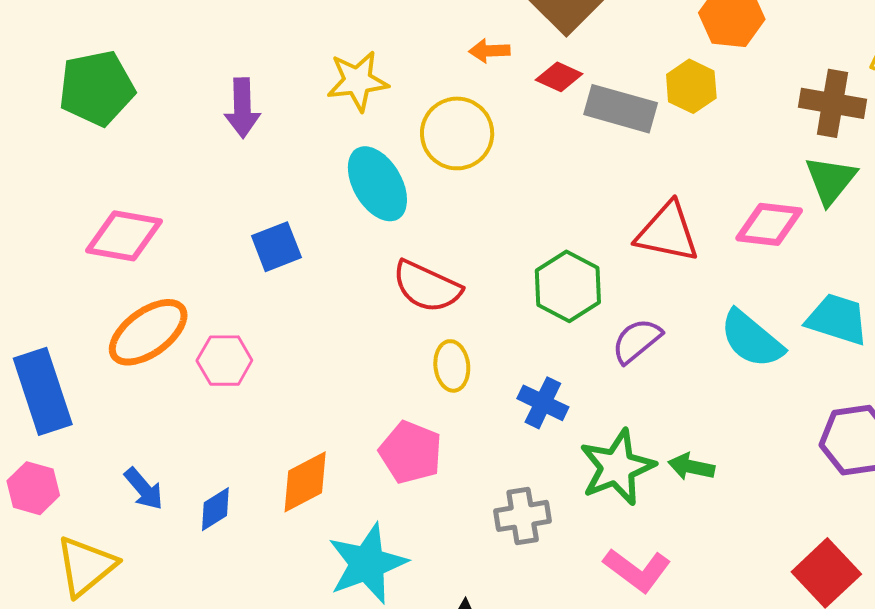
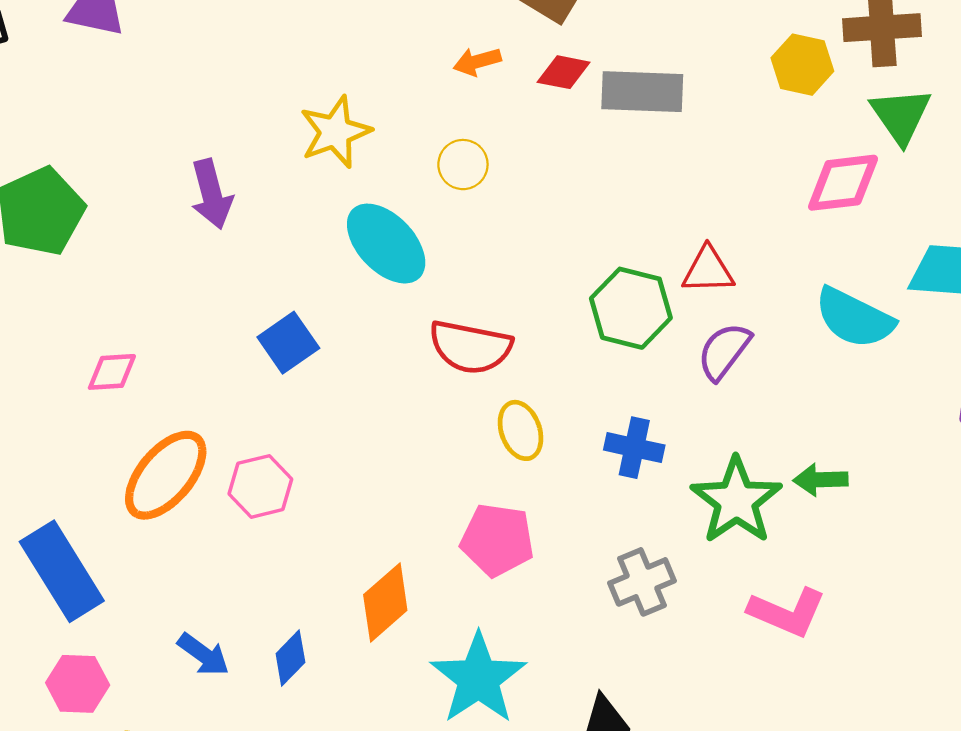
yellow hexagon: (691, 86) -> (802, 65), moved
yellow circle: (457, 133) -> (463, 165), size x0.6
red triangle: (667, 232) -> (708, 270), moved, size x0.7
pink diamond: (124, 236) -> (112, 372), size x0.6

